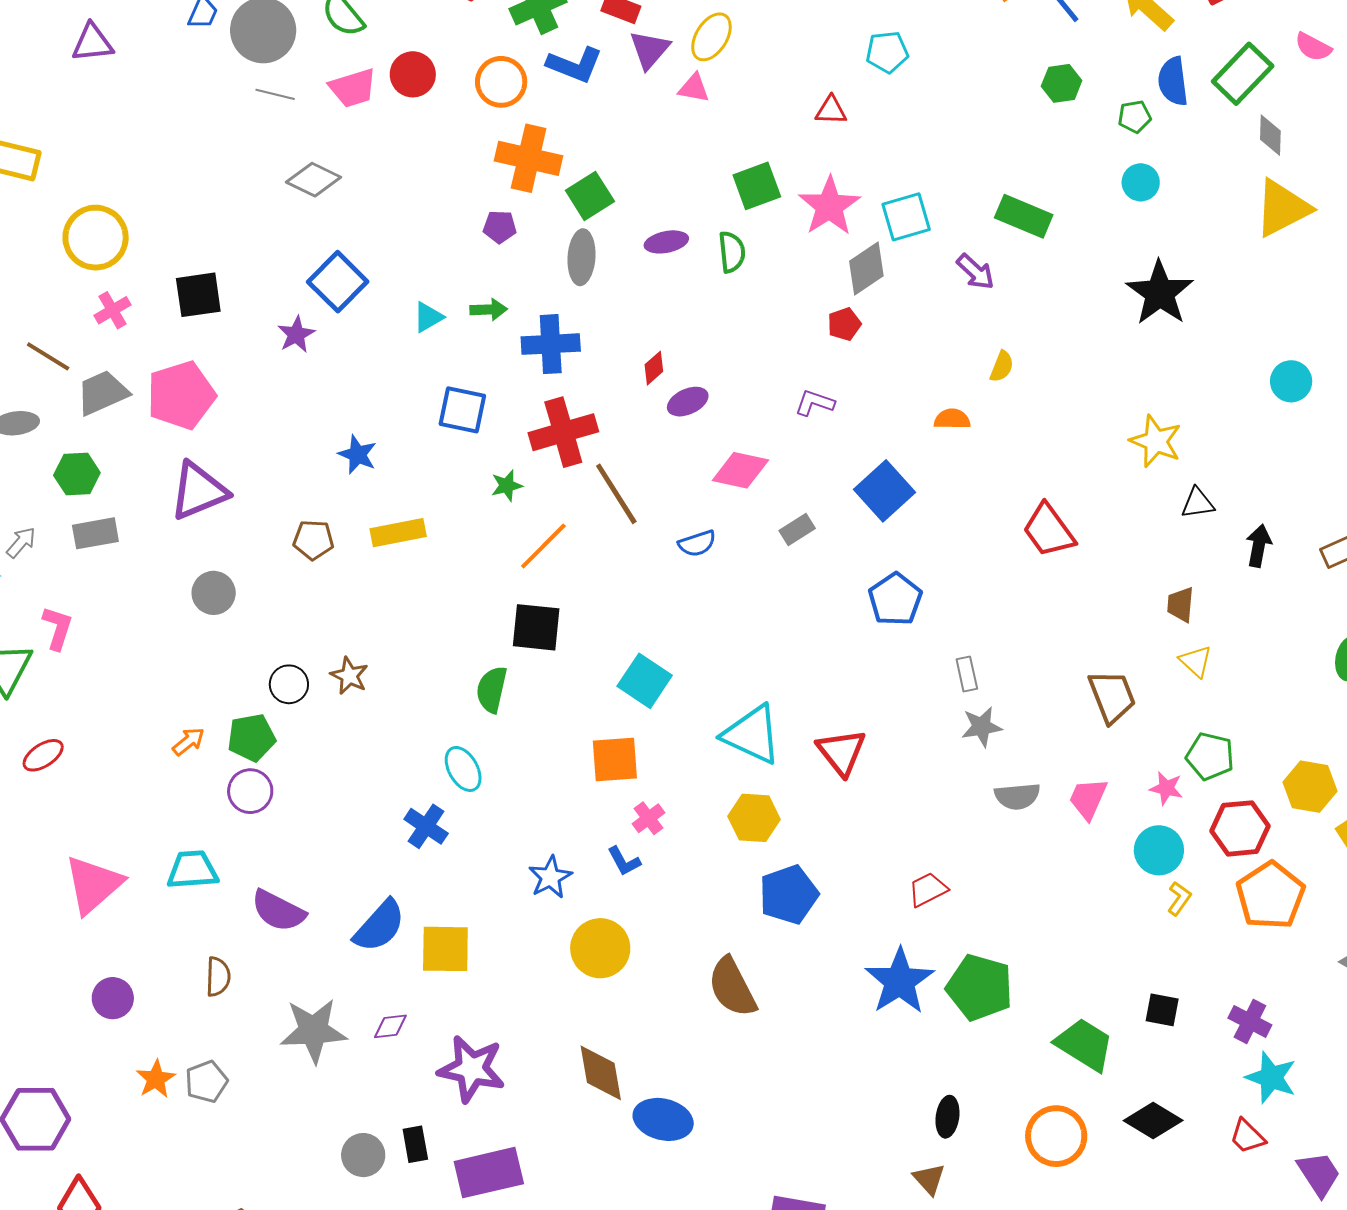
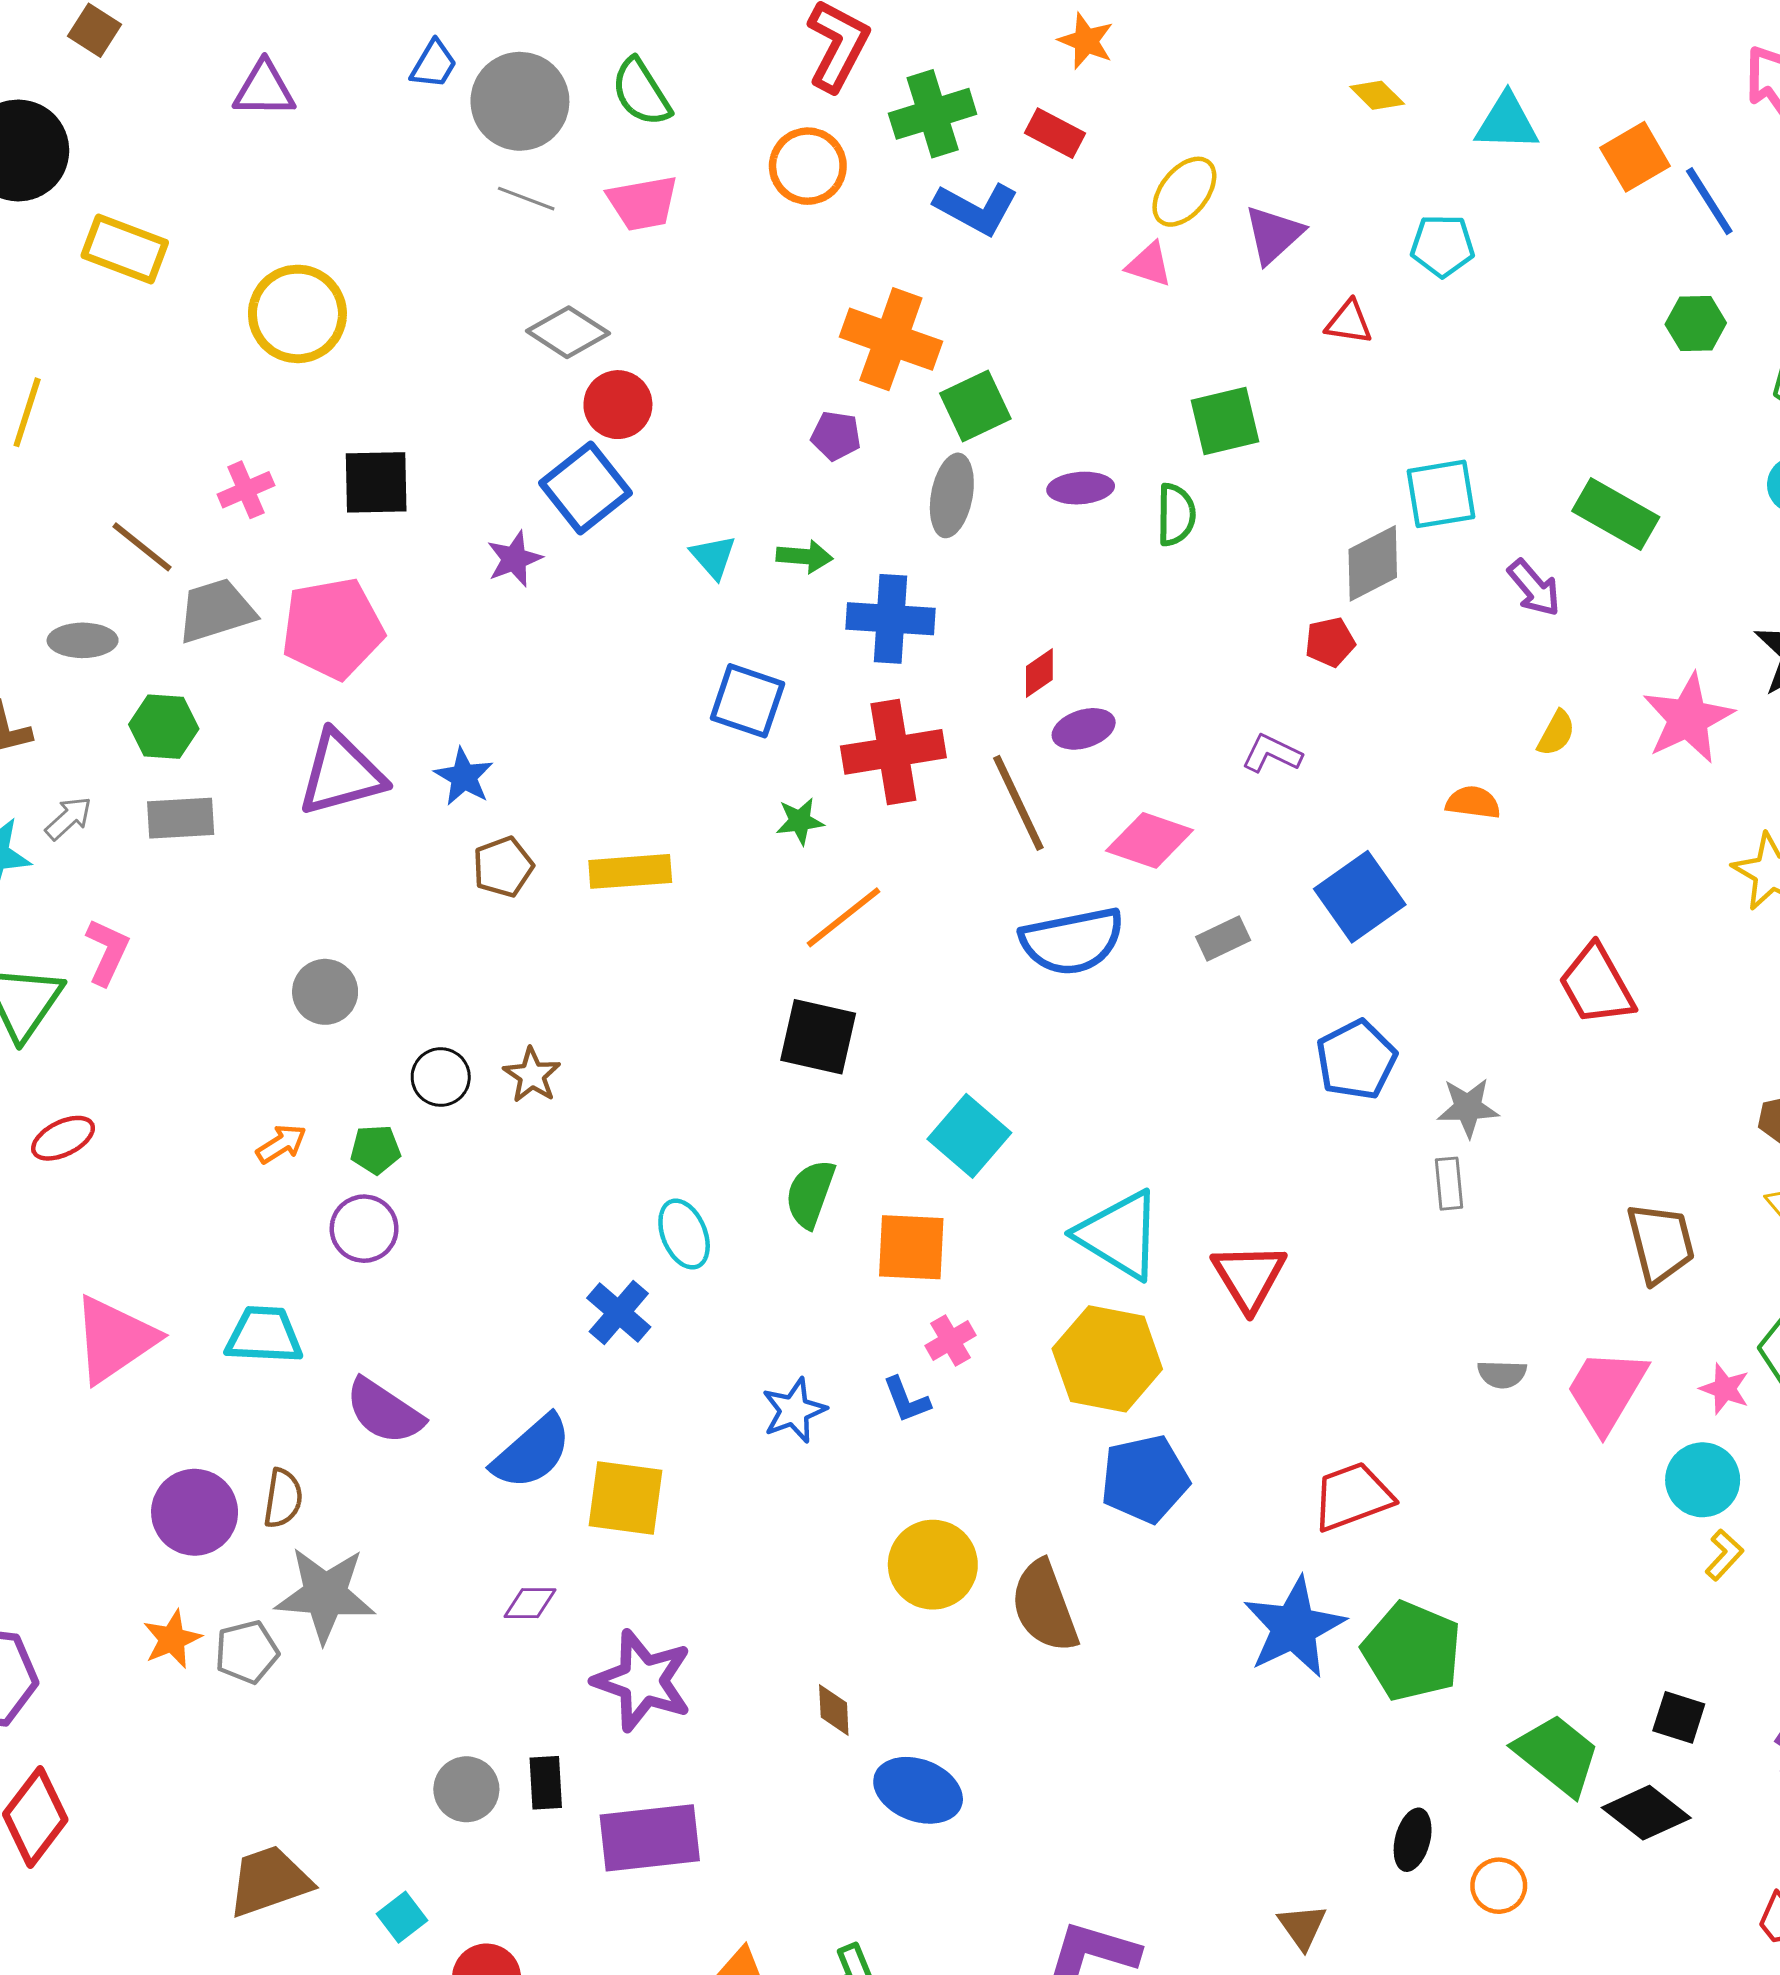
purple triangle: (649, 50) -> (1274, 235), moved
red circle: (413, 74) -> (618, 405), moved
orange circle: (501, 82) -> (808, 166), moved
pink star: (829, 206) -> (1688, 718), moved
yellow circle: (96, 238) -> (297, 314), moved
cyan triangle: (428, 317) -> (713, 557), turned -48
blue star: (358, 455) -> (464, 777), moved
brown line: (616, 494) -> (1018, 803), moved
brown pentagon: (313, 540) -> (503, 867), turned -30
blue semicircle: (697, 543) -> (1072, 941), size x1.8
gray circle: (214, 593) -> (325, 992), moved
green semicircle: (492, 689) -> (810, 1194), moved
gray star: (982, 727) -> (1468, 1108), moved
green pentagon: (251, 738) -> (375, 1149), size x0.7
gray semicircle: (1017, 796) -> (1502, 1374), size x0.7
pink trapezoid: (1088, 799) -> (1607, 1390), size x1.4
yellow hexagon: (754, 818) -> (1107, 1359), size x1.4
red trapezoid: (928, 889) -> (1352, 1496), size x1.4
yellow circle: (600, 948) -> (933, 1565), moved
purple circle: (113, 998) -> (195, 1512), moved, size x1.4
gray star: (313, 1031) -> (325, 1595), moved
brown diamond: (601, 1073) -> (834, 1710), size x0.6
black ellipse: (947, 1117) -> (1413, 1840), moved
black diamond: (1153, 1121) -> (1646, 1813), moved
orange circle: (1056, 1136) -> (1499, 1886), size x0.6

